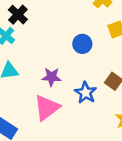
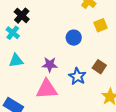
pink triangle: (47, 108) -> (47, 89), turned 35

